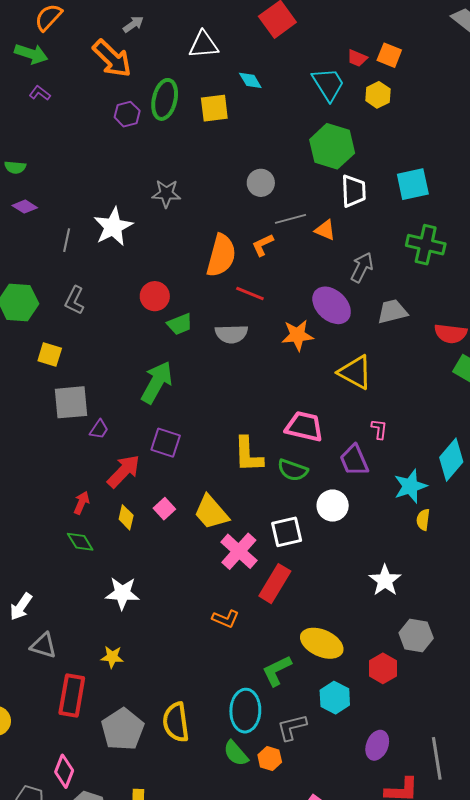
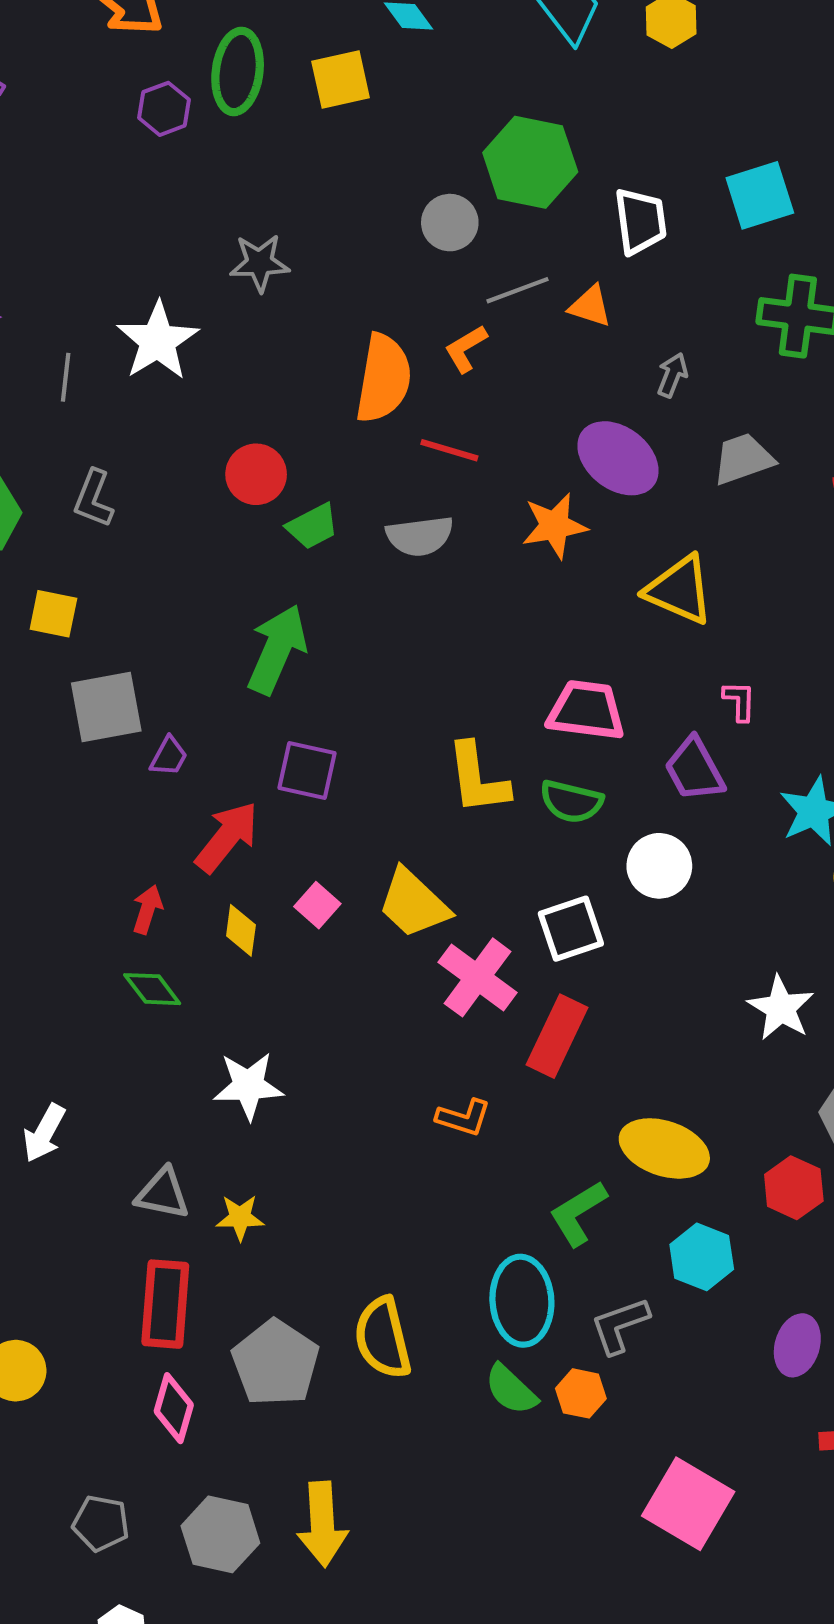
green hexagon: (332, 146) -> (530, 162), moved
gray arrow: (362, 267) -> (672, 375), size x0.7
gray triangle: (43, 646) -> (163, 1193), moved
pink diamond: (64, 771) -> (174, 1408), moved

